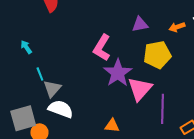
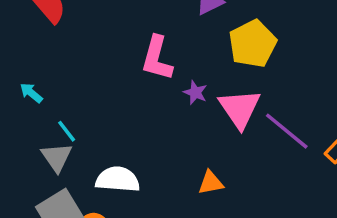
purple star: (118, 73) -> (195, 93), size x0.5
gray triangle: (52, 89) -> (57, 157), moved
purple line: (162, 109) -> (287, 131), turned -36

